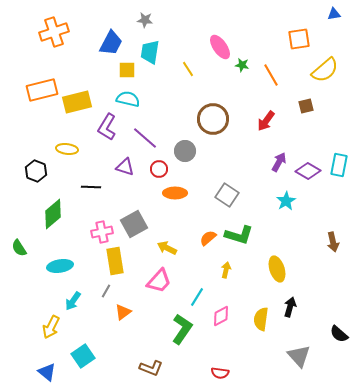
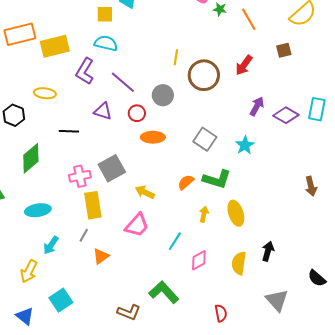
yellow line: (188, 69) -> (176, 57), moved, turned 42
brown circle: (213, 119) -> (204, 75), moved
cyan star: (286, 201) -> (245, 145), moved
yellow ellipse: (277, 269) -> (236, 213), moved
green L-shape: (182, 329) -> (164, 292), moved, turned -76
red semicircle: (220, 373) -> (221, 313), moved, turned -108

